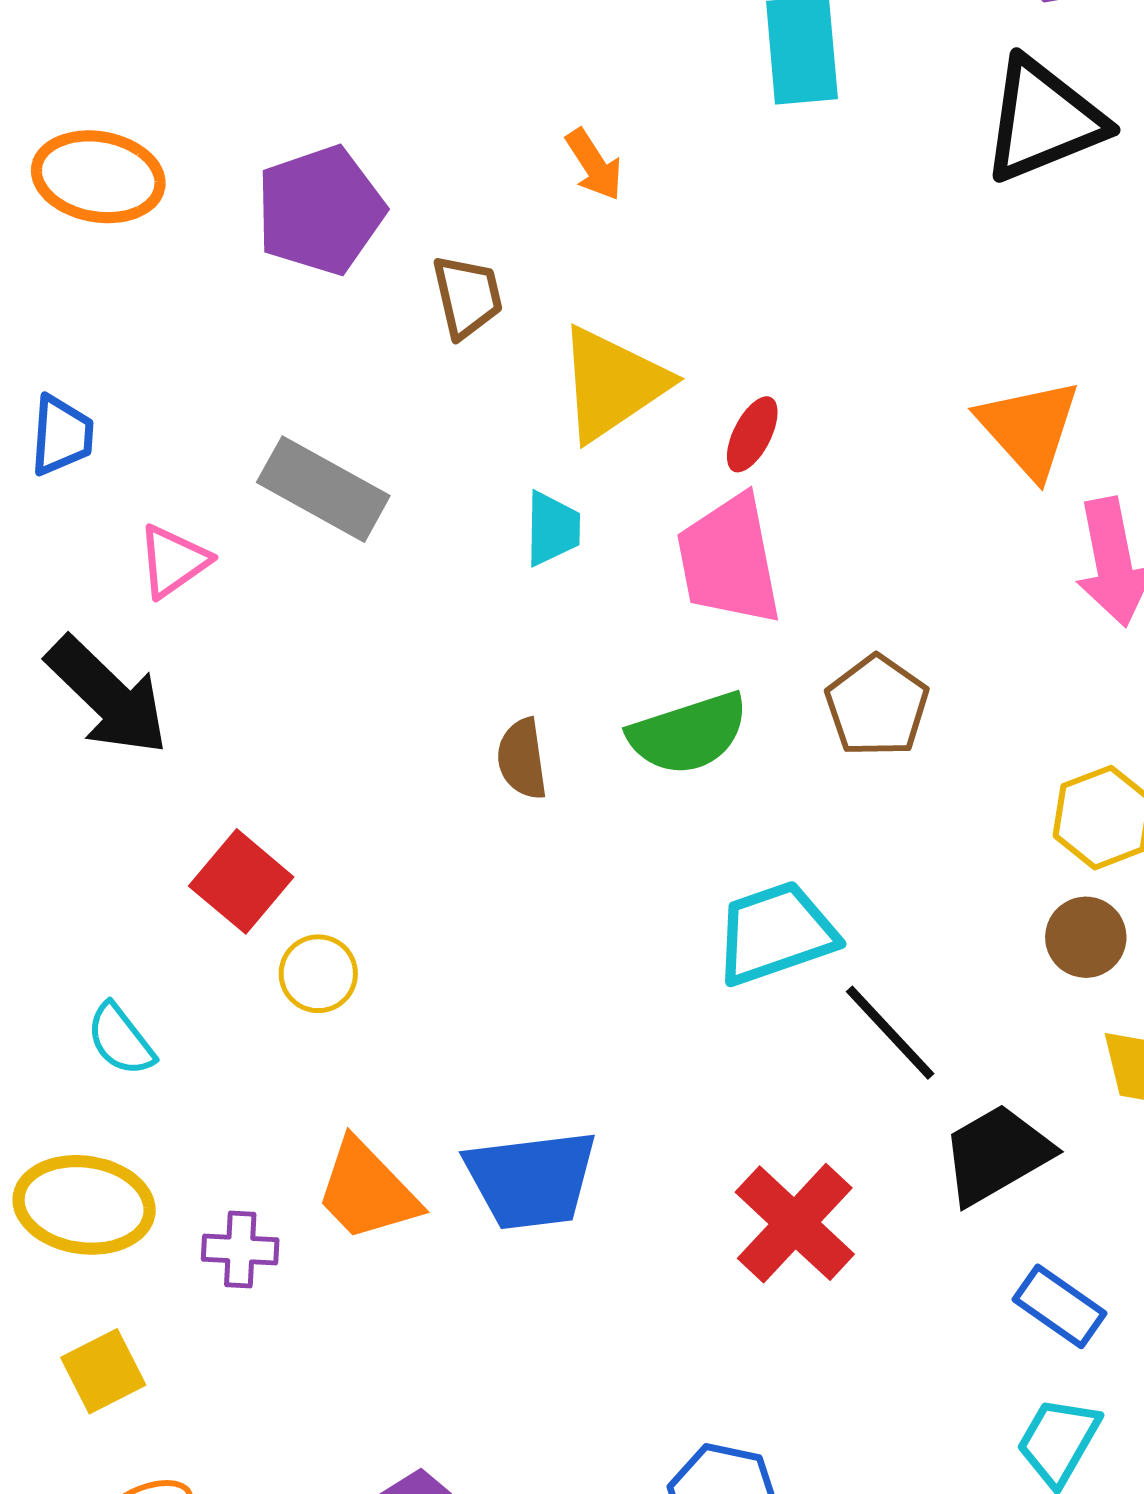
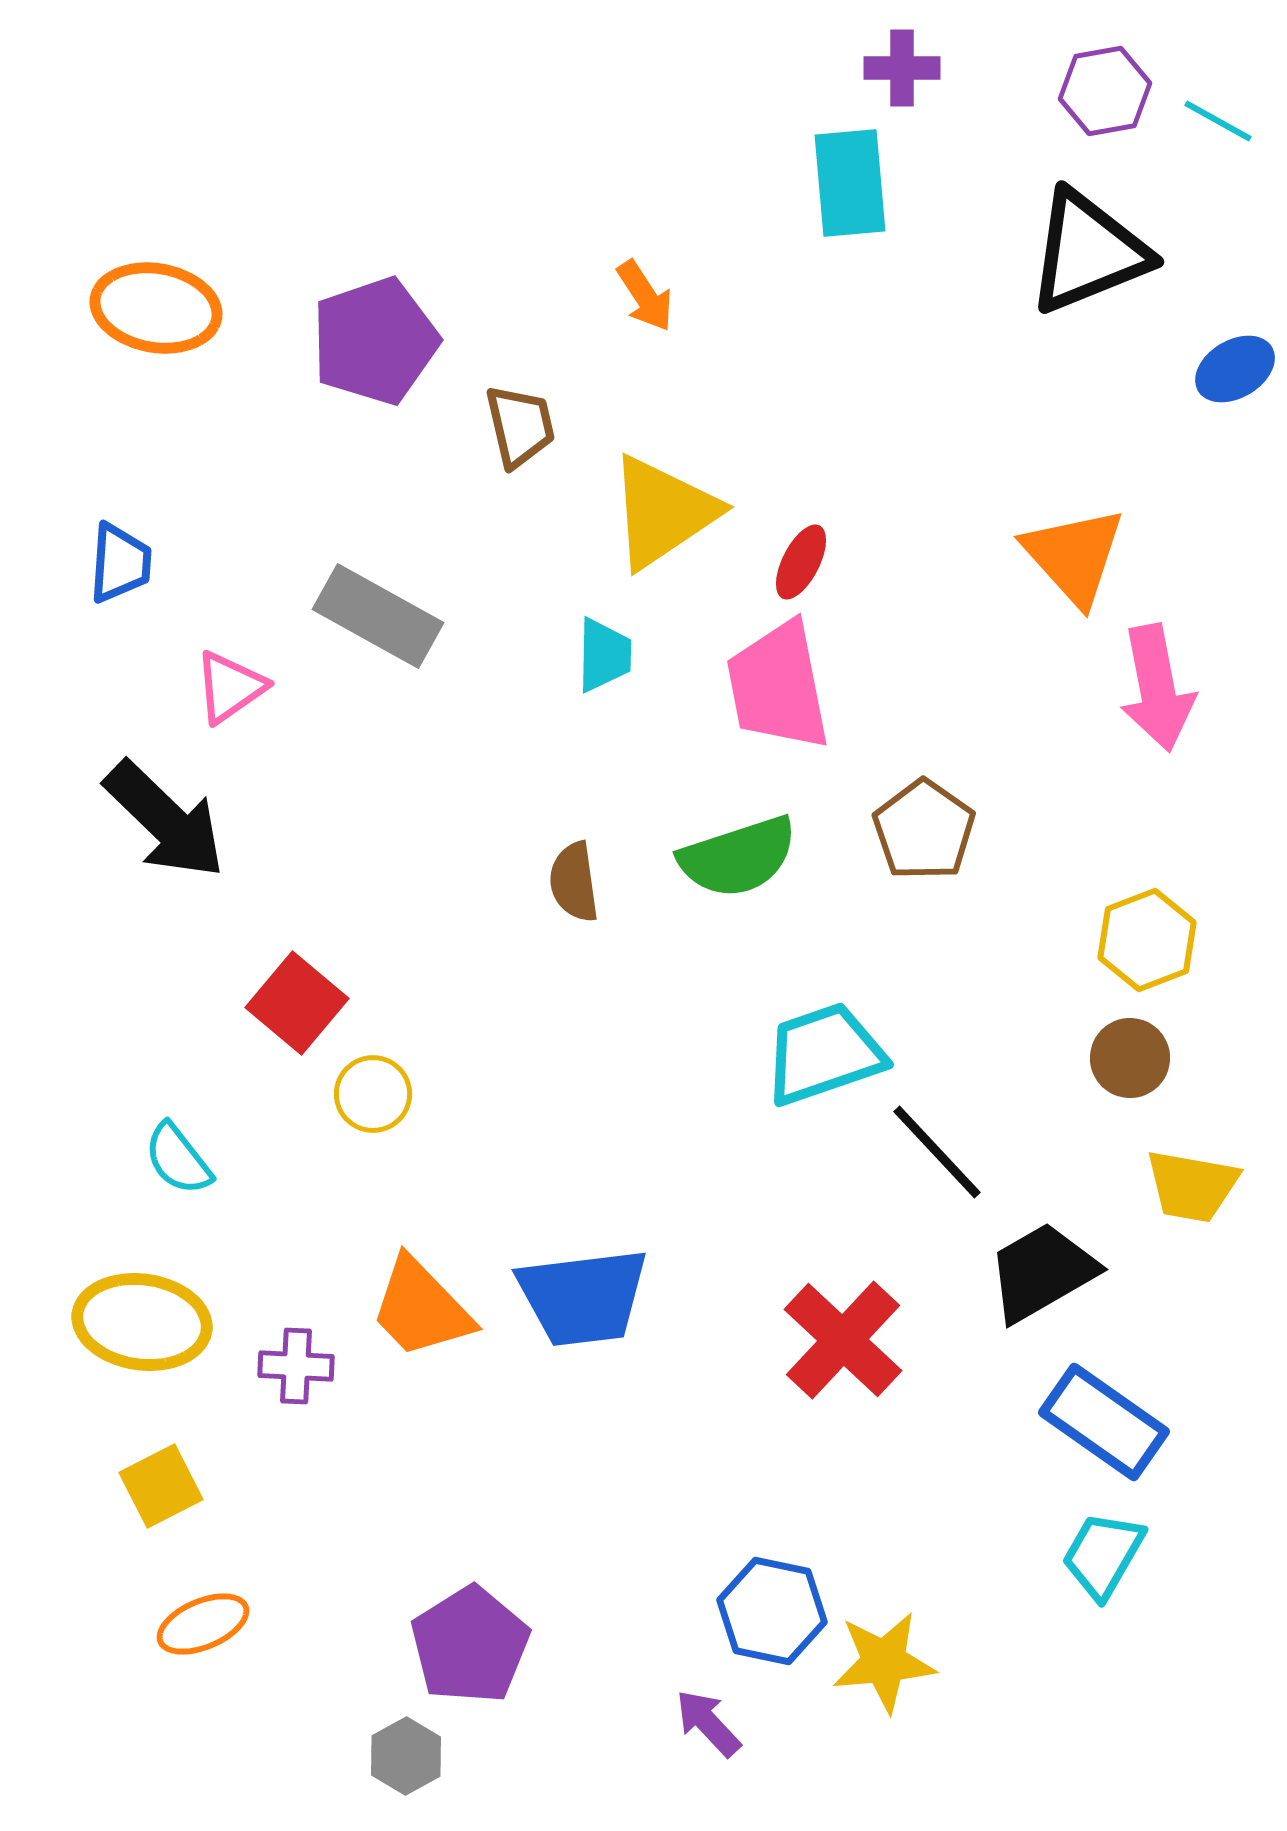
blue rectangle: (1059, 1306) -> (1104, 1422), size x1.4

